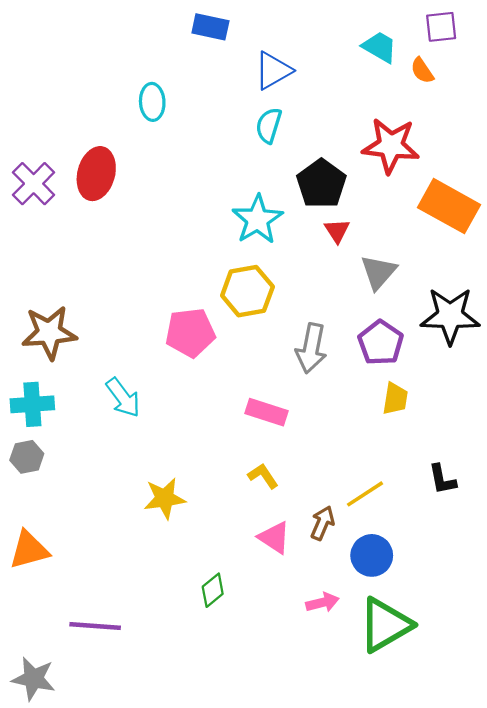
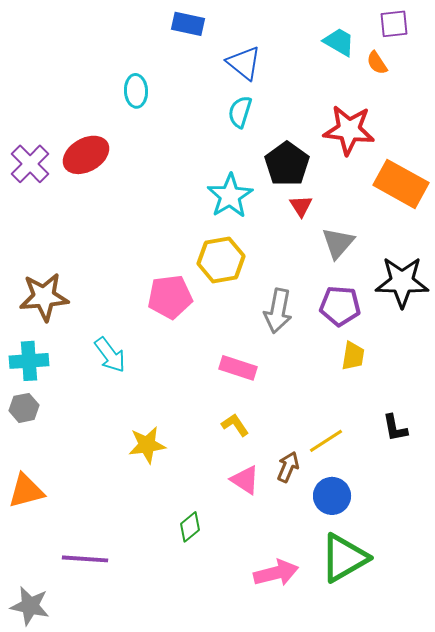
blue triangle: (273, 71) -> (244, 63), turned -51
red ellipse: (96, 174) -> (86, 155), turned 45
purple pentagon: (381, 343) -> (340, 306), turned -30
pink arrow: (322, 603) -> (276, 573), moved, size x1.5

